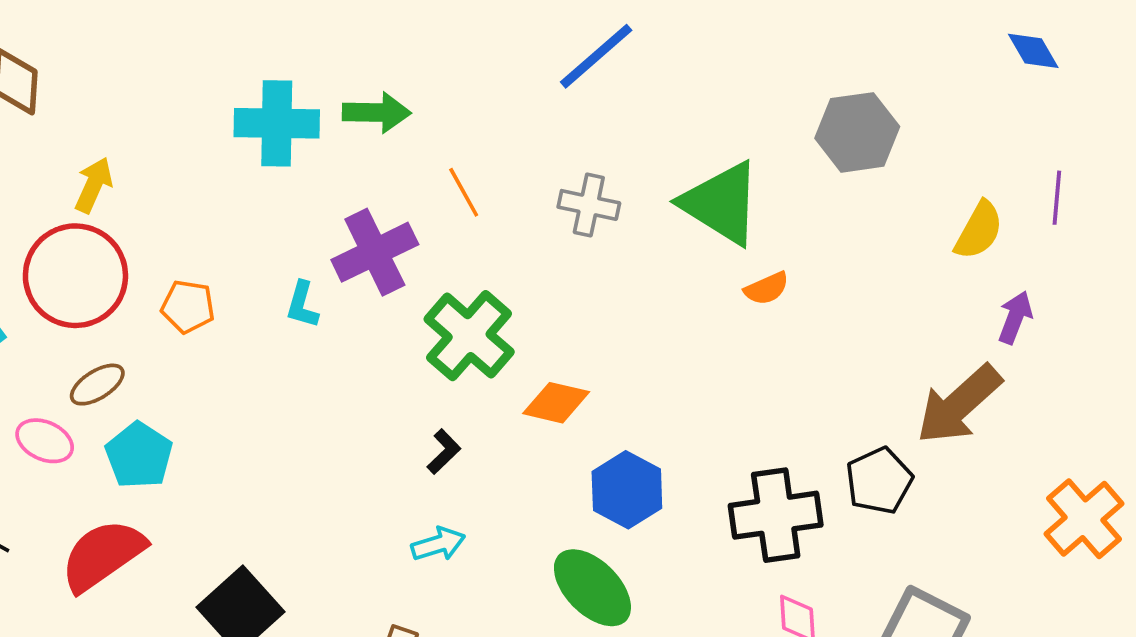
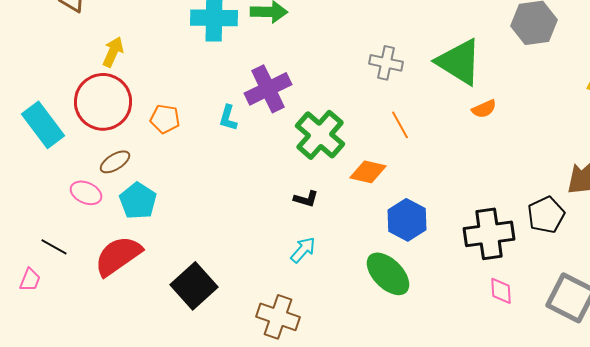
orange line: (464, 192) -> (400, 125), moved
black L-shape: (444, 452) -> (306, 199), turned 60
cyan arrow: (438, 544) -> (303, 250), turned -32

